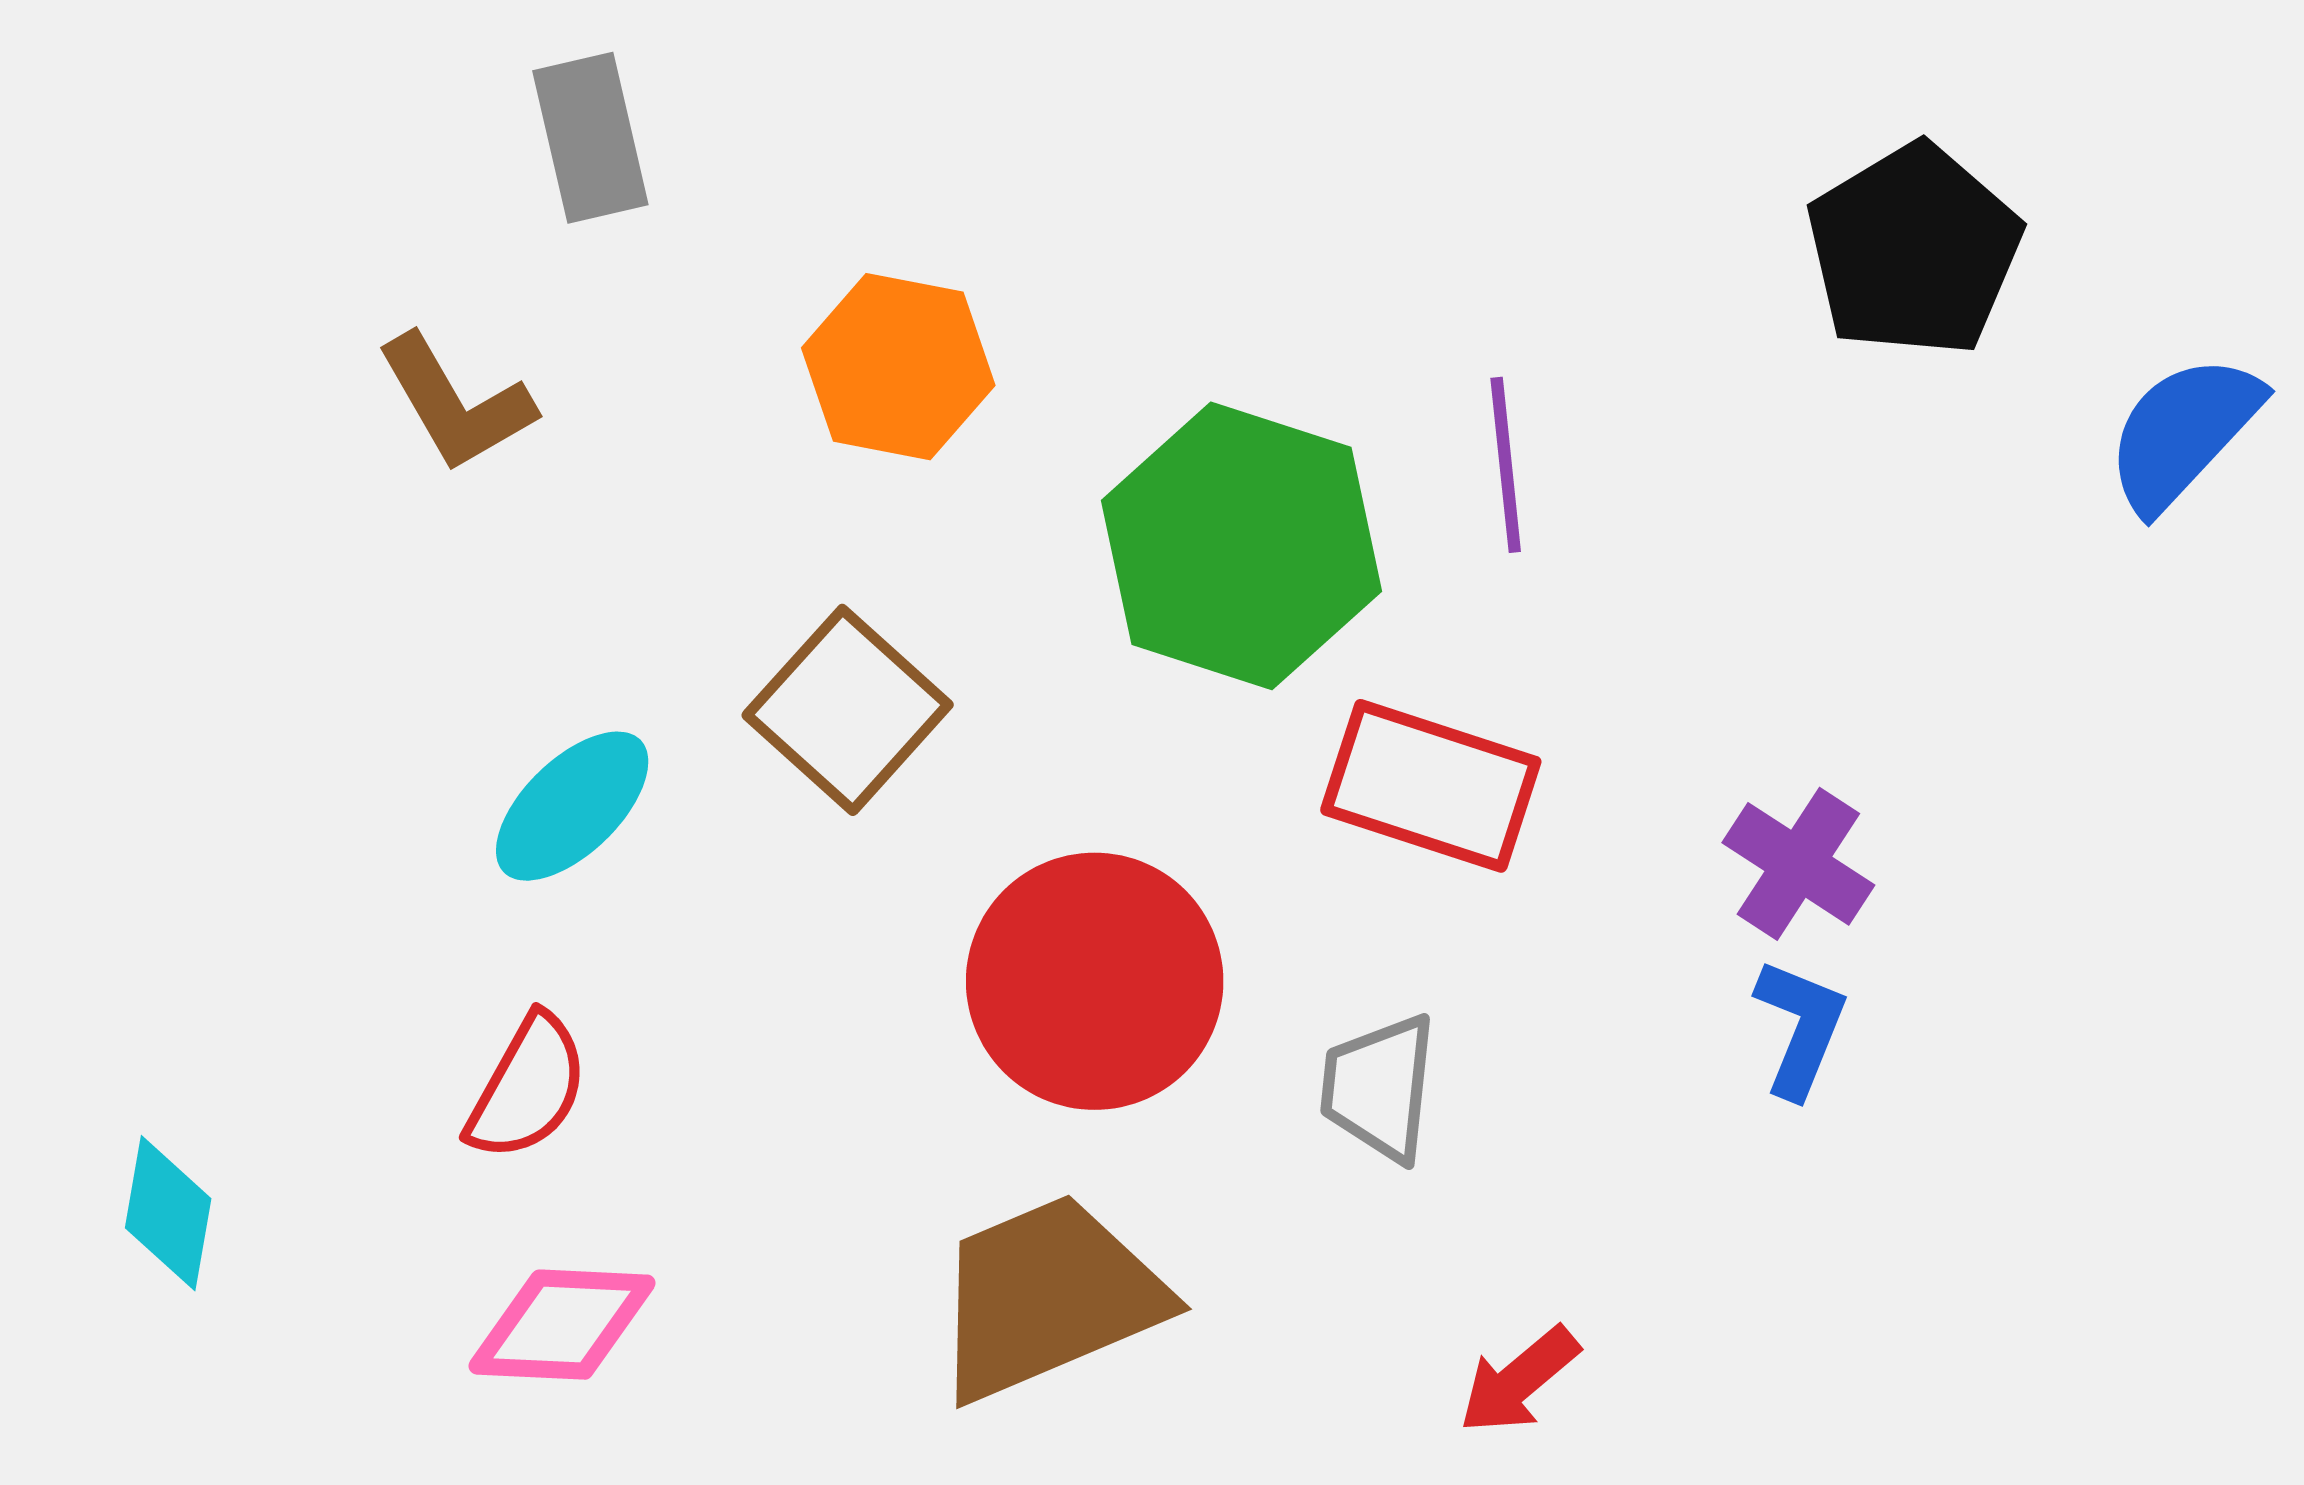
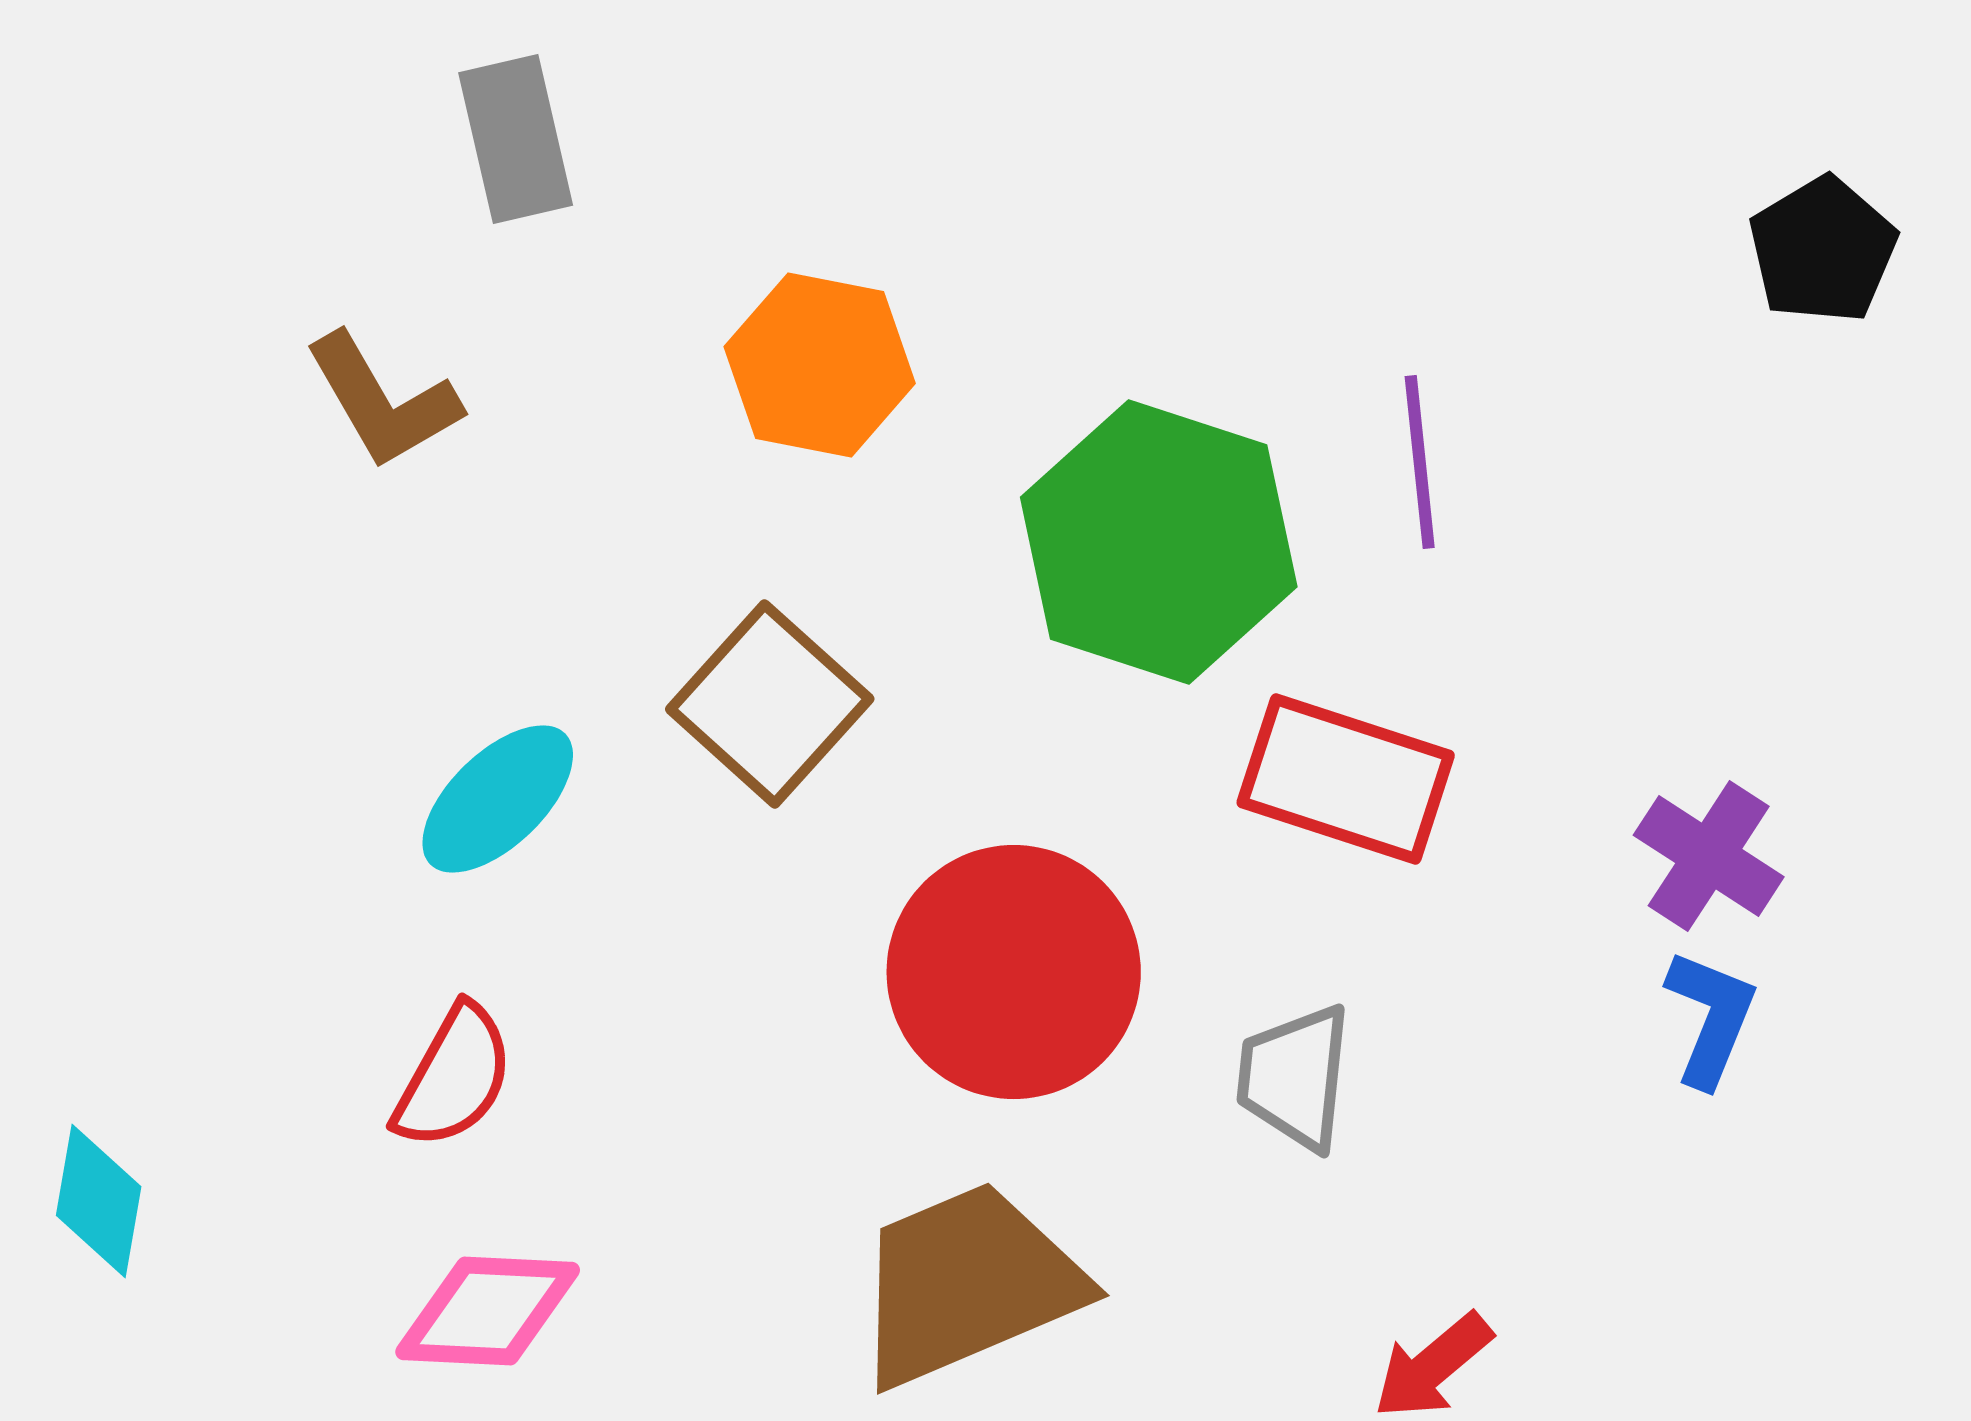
black pentagon: (1914, 250) -> (1823, 250), size x0.7

